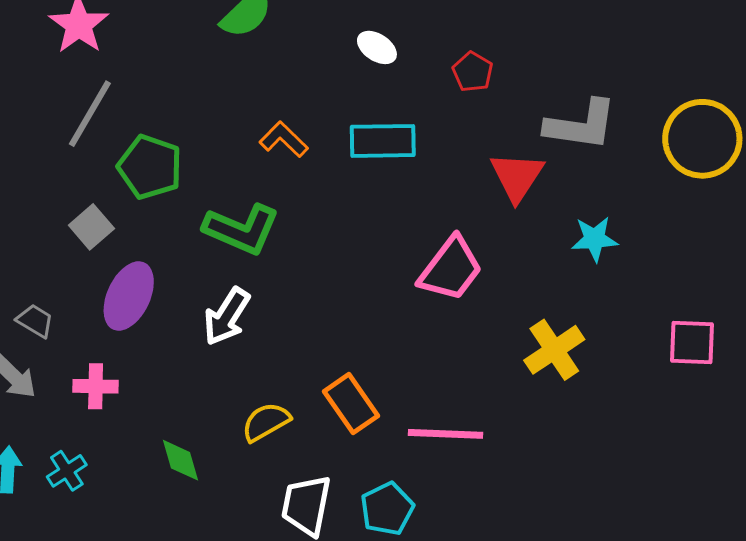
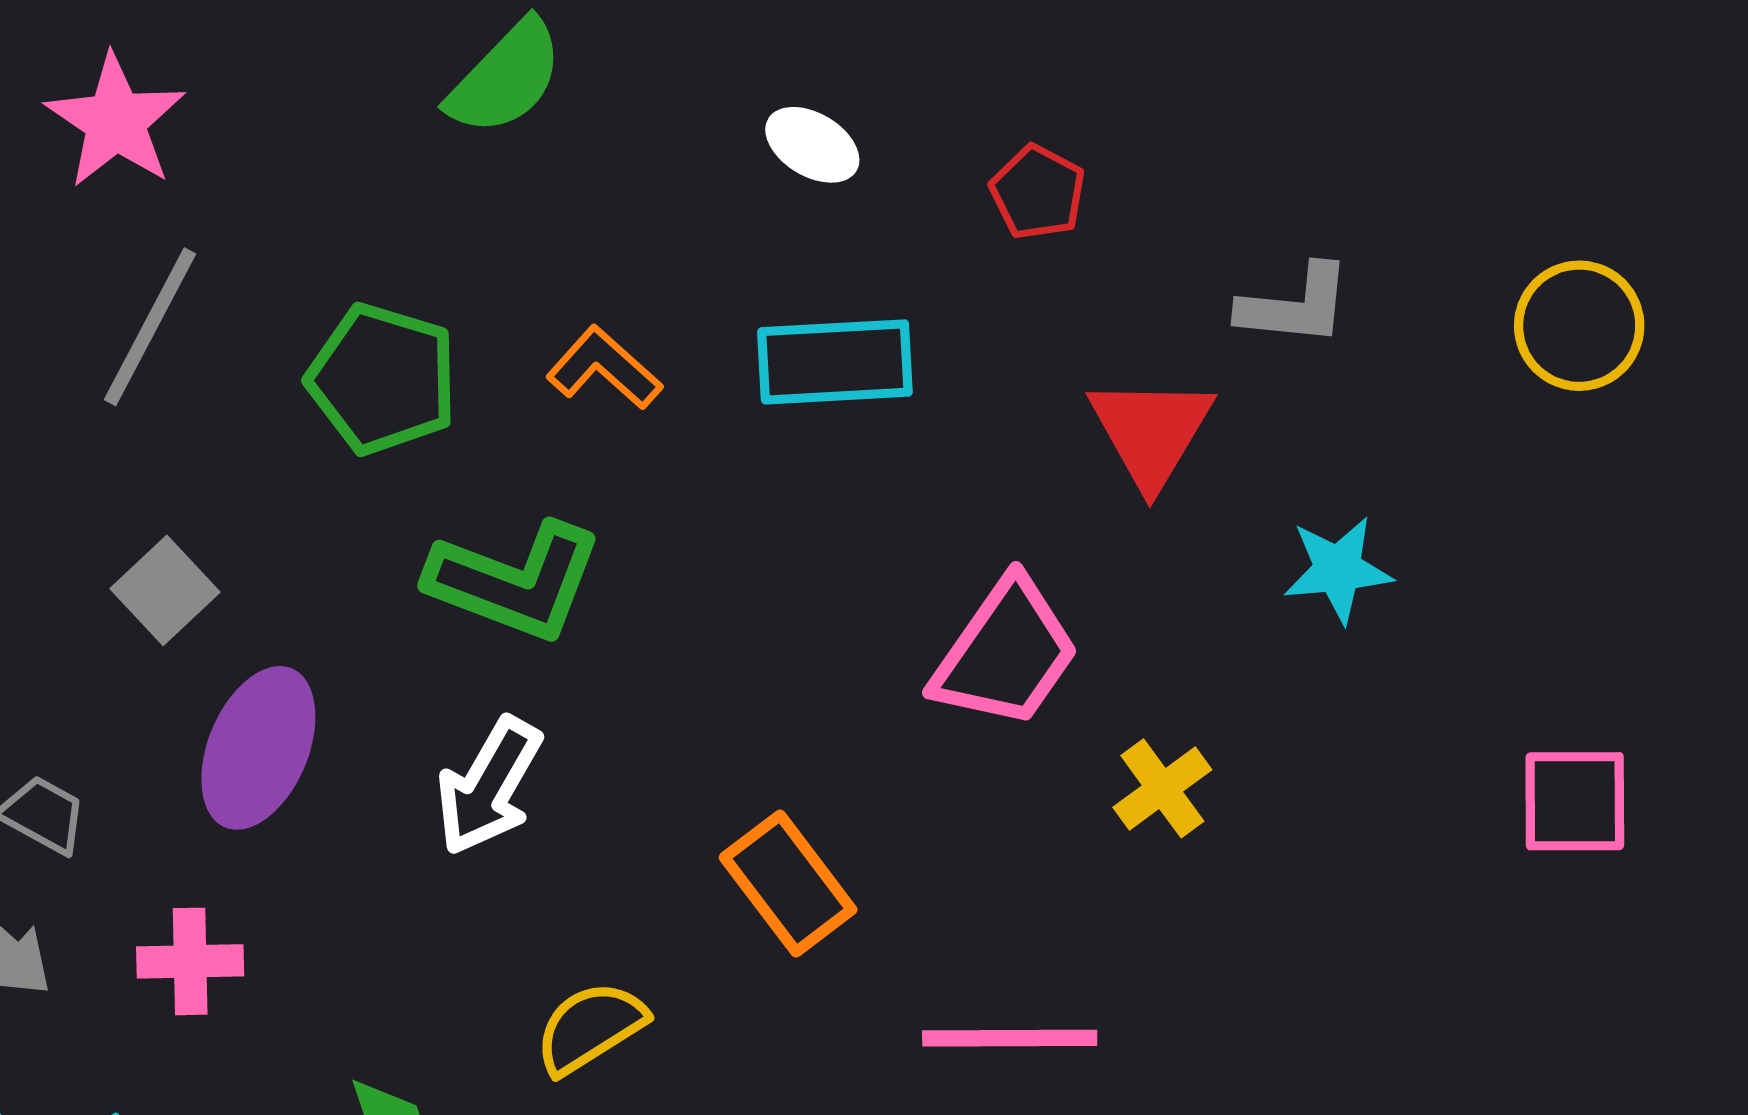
gray L-shape: (581, 125) -> (1295, 305), size x0.7
yellow circle: (702, 139) -> (1579, 326), size x0.7
green pentagon: (150, 167) -> (382, 379), moved
yellow cross: (554, 350) -> (1162, 788), moved, size x0.7
orange rectangle: (351, 404) -> (788, 884), moved

